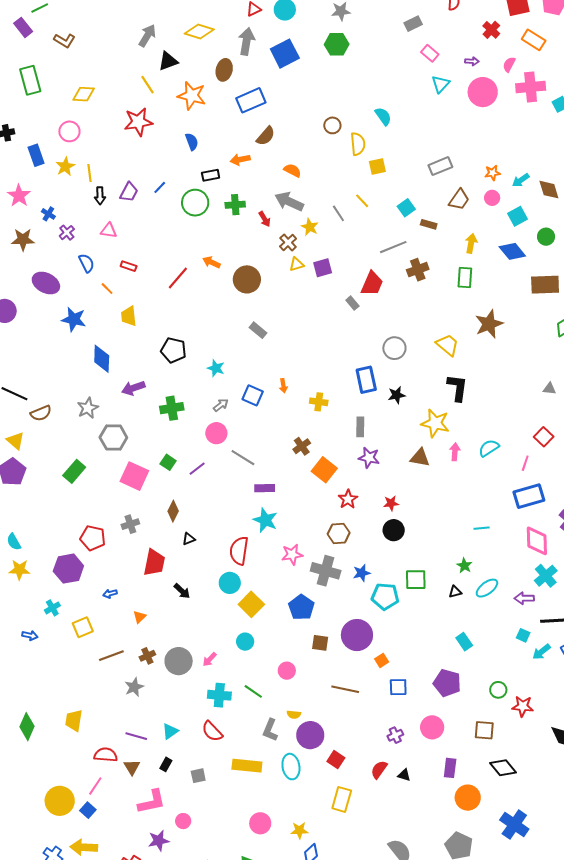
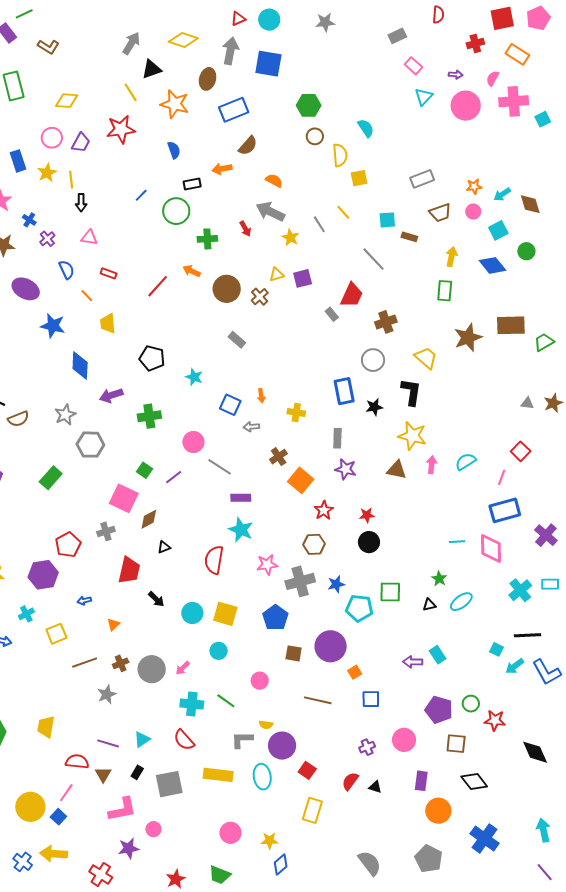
red cross: (491, 30) -> (475, 44), turned 30
green hexagon: (337, 44) -> (309, 105), moved
blue square: (285, 54) -> (268, 64), turned 36
purple trapezoid: (129, 192) -> (81, 143), moved
brown trapezoid: (459, 200) -> (440, 213), turned 35
green cross: (235, 205) -> (207, 239), moved
cyan square: (406, 208) -> (387, 220), turned 30
brown cross: (288, 242) -> (260, 297), moved
gray line: (393, 247) -> (373, 259), turned 68
brown cross: (418, 270) -> (386, 322), moved
brown rectangle: (545, 285) -> (511, 325), moved
black L-shape: (457, 388) -> (411, 392), moved
gray arrow: (221, 405) -> (251, 427), moved, turned -147
pink square: (134, 476) -> (124, 498), moved
brown diamond: (173, 511) -> (149, 519), turned 35
red pentagon: (93, 538) -> (68, 545), turned 30
pink diamond: (537, 541) -> (491, 548), moved
gray cross: (326, 571) -> (300, 581), turned -32
cyan circle: (230, 583) -> (192, 613), moved
purple arrow: (524, 598) -> (413, 662), moved
yellow square: (251, 604) -> (225, 614), turned -30
purple pentagon: (447, 683) -> (439, 710), moved
gray L-shape: (270, 730) -> (242, 740), turned 65
gray square: (198, 776) -> (169, 784), size x1.8

